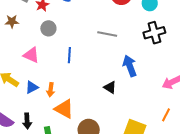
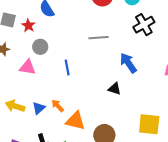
pink triangle: (31, 55) -> (28, 67), moved
orange arrow: (51, 90) -> (58, 106), turned 144

